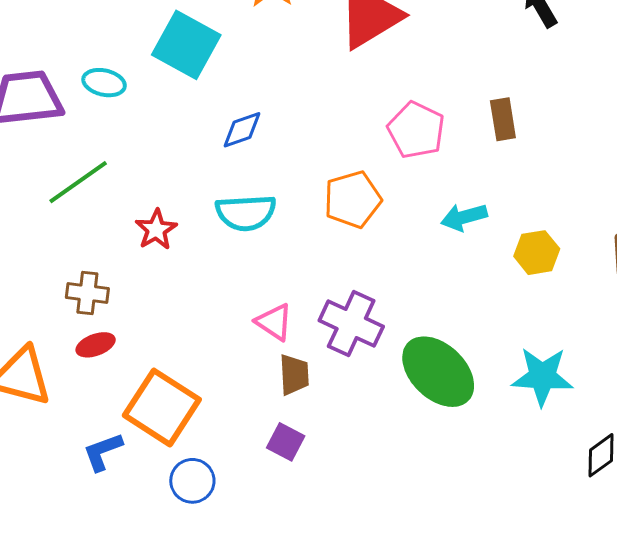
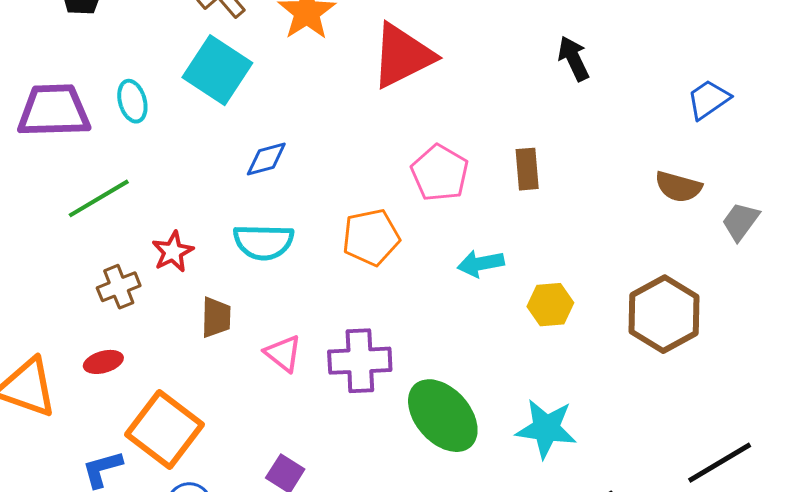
cyan ellipse: (104, 83) -> (132, 101), turned 57
brown cross: (87, 293) -> (119, 287), moved, turned -33
purple cross: (351, 323) -> (360, 361), turned -32
brown trapezoid: (294, 375) -> (216, 317), moved

